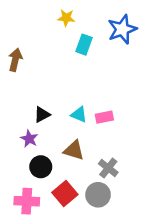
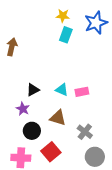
yellow star: (66, 18) -> (63, 16), moved
gray circle: (98, 195) -> (95, 157), moved

